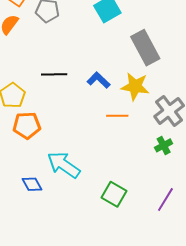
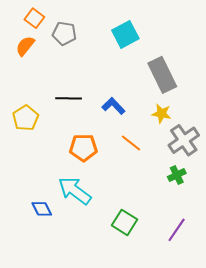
yellow star: (135, 86) -> (162, 114), moved, size x0.7
orange line: (117, 116) -> (131, 143), turned 35
orange pentagon: (27, 125) -> (83, 148), moved

